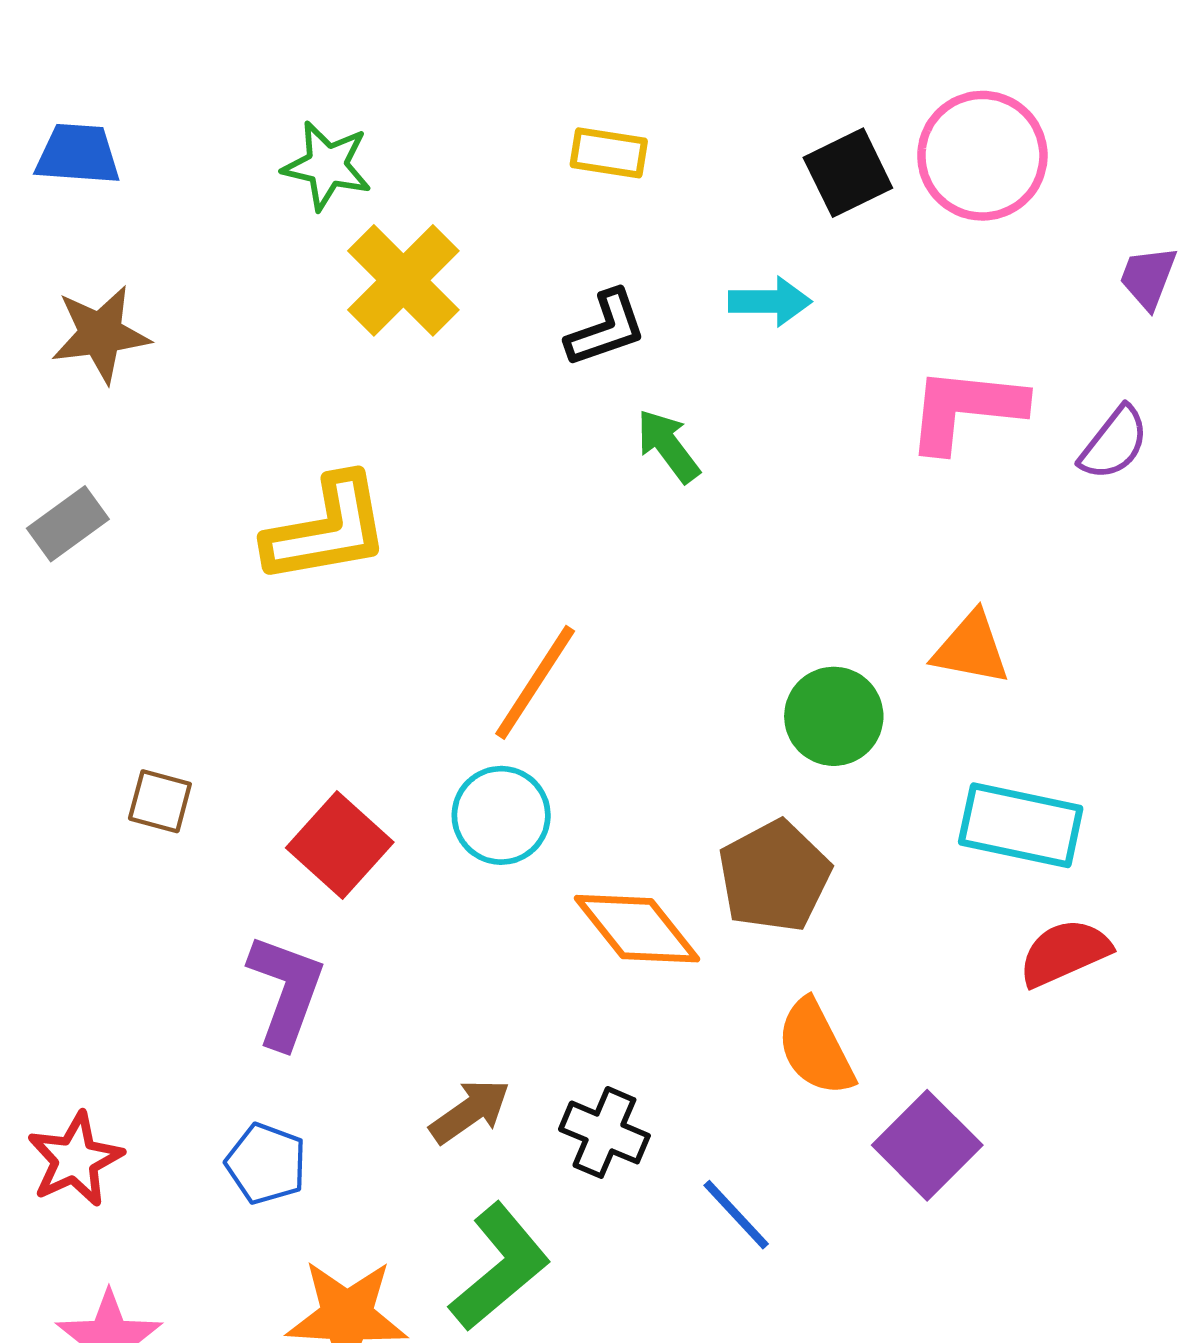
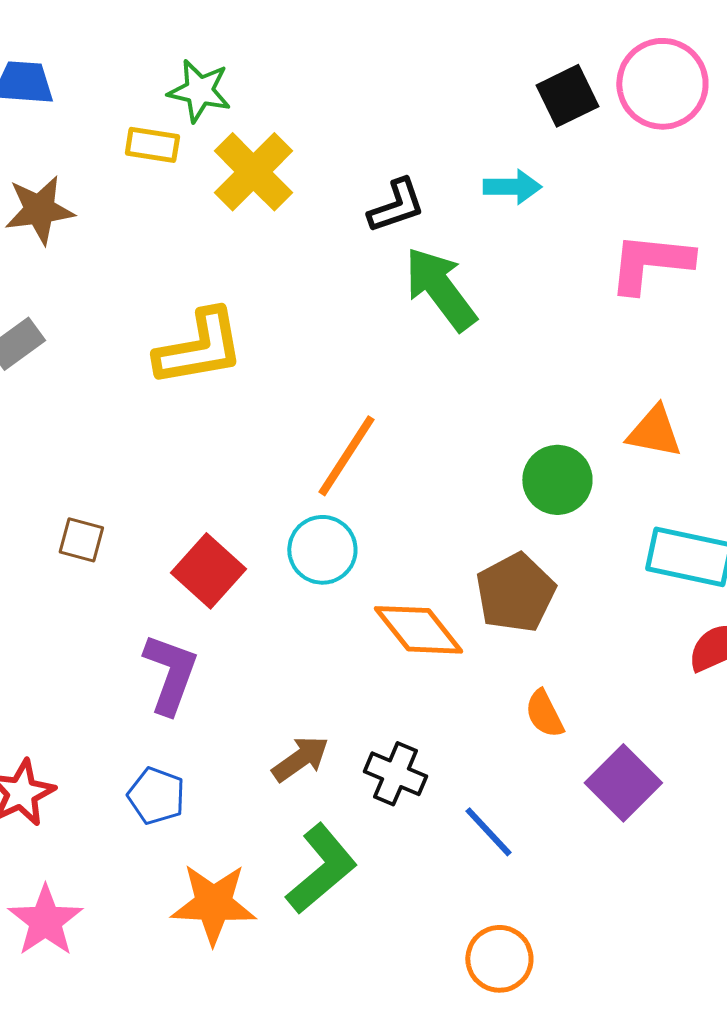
yellow rectangle: (609, 153) -> (152, 145), moved
green arrow: (668, 446) -> (440, 289), size x1.6
orange semicircle: (815, 1048) -> (544, 714), size x0.7

